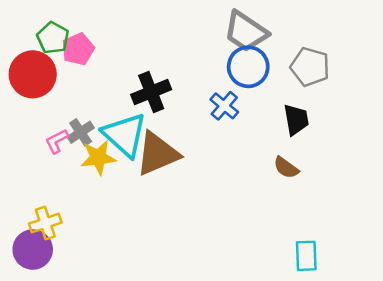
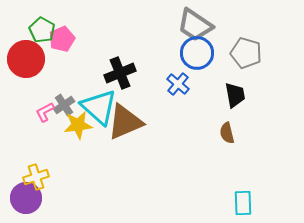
brown semicircle: (286, 168) -> (227, 133), turned 40

